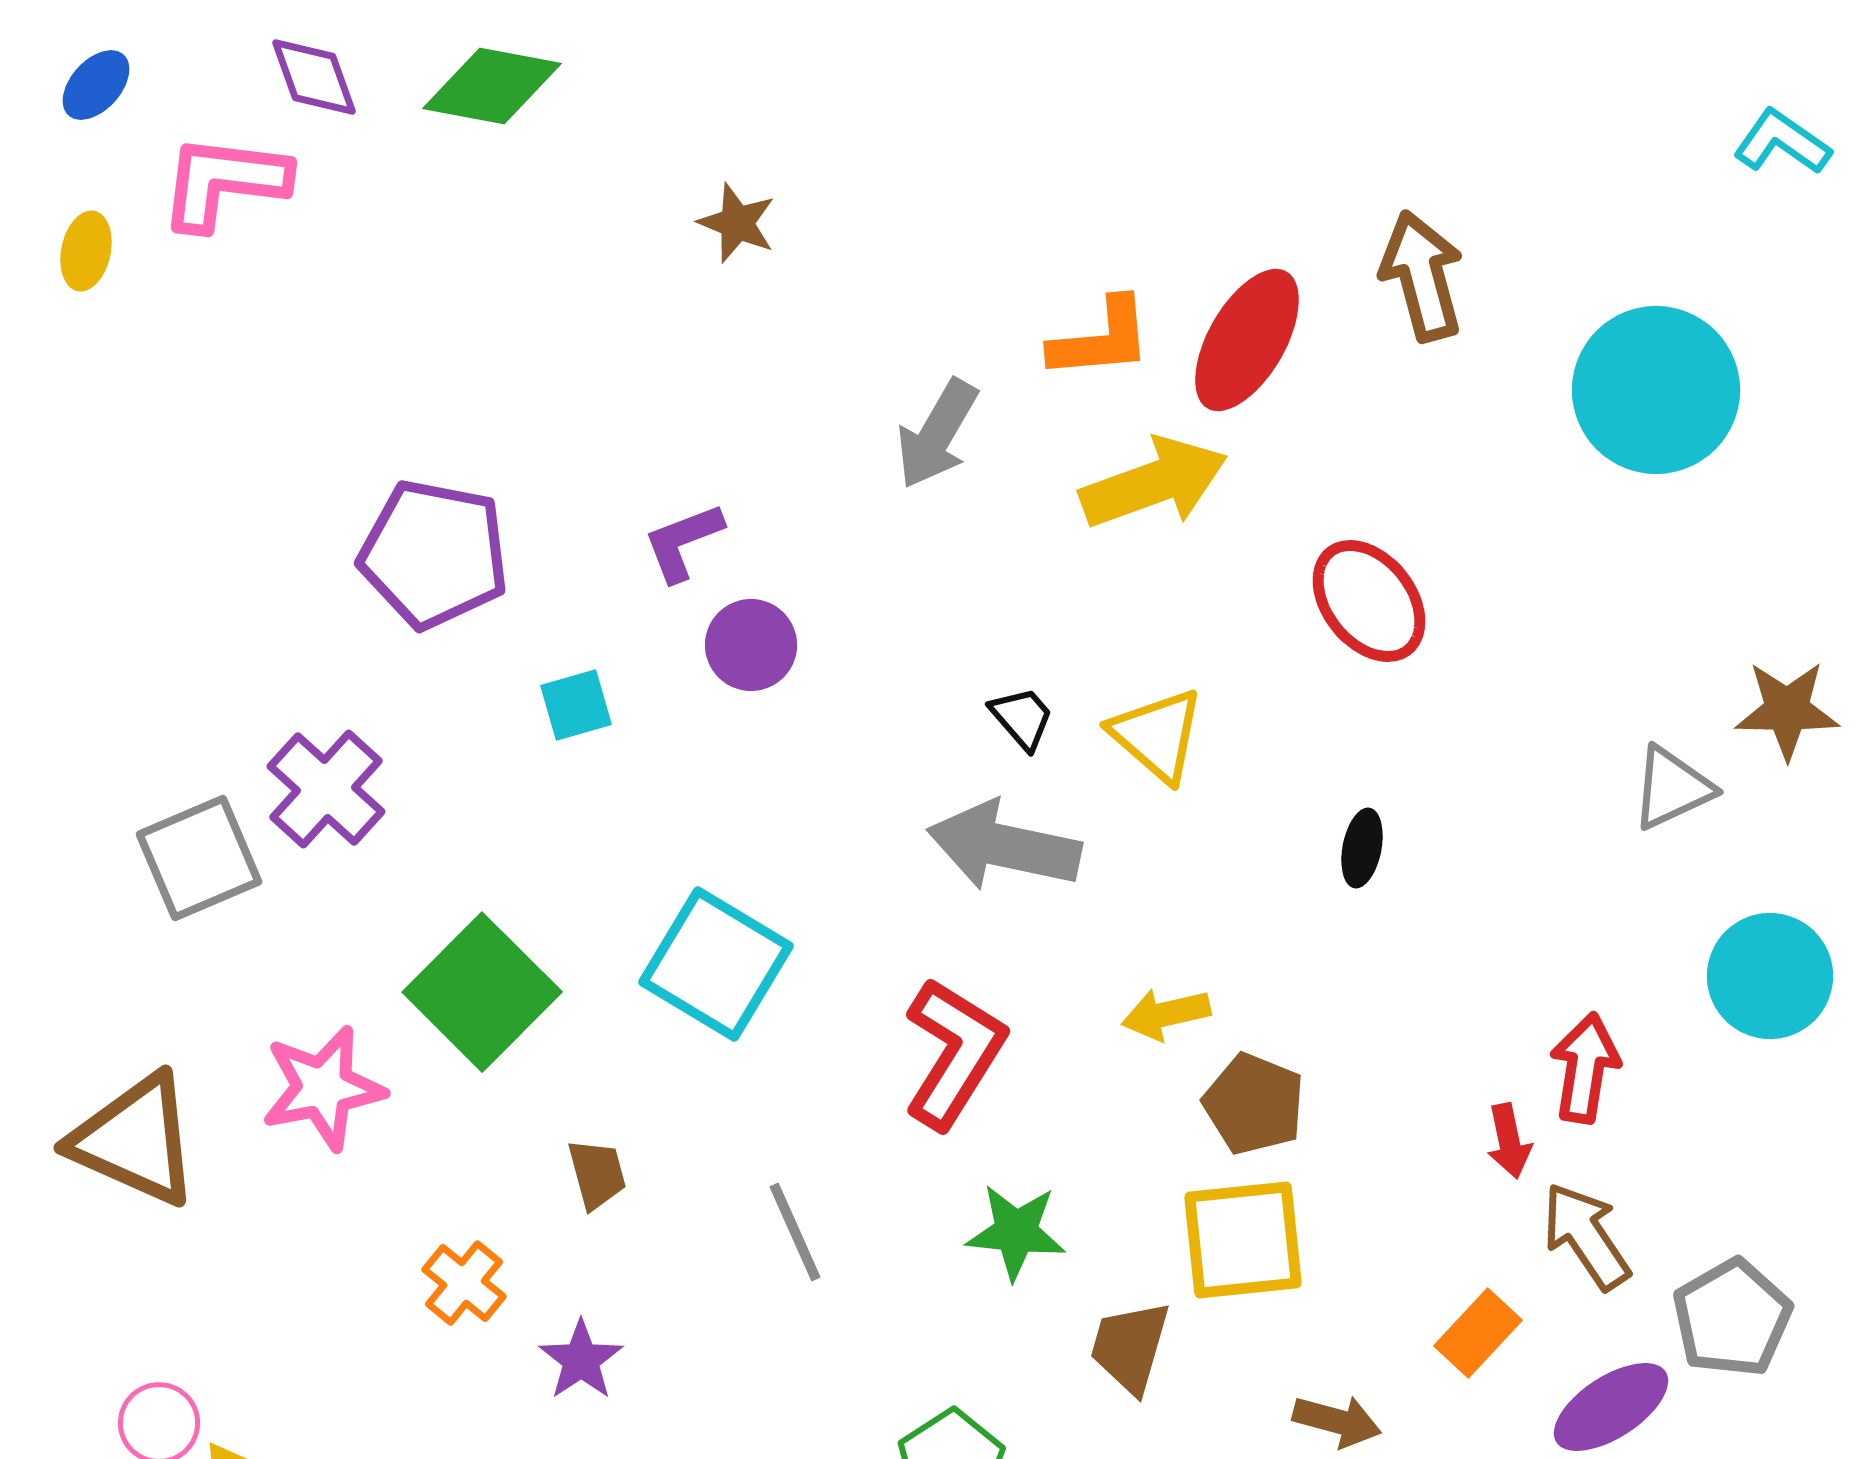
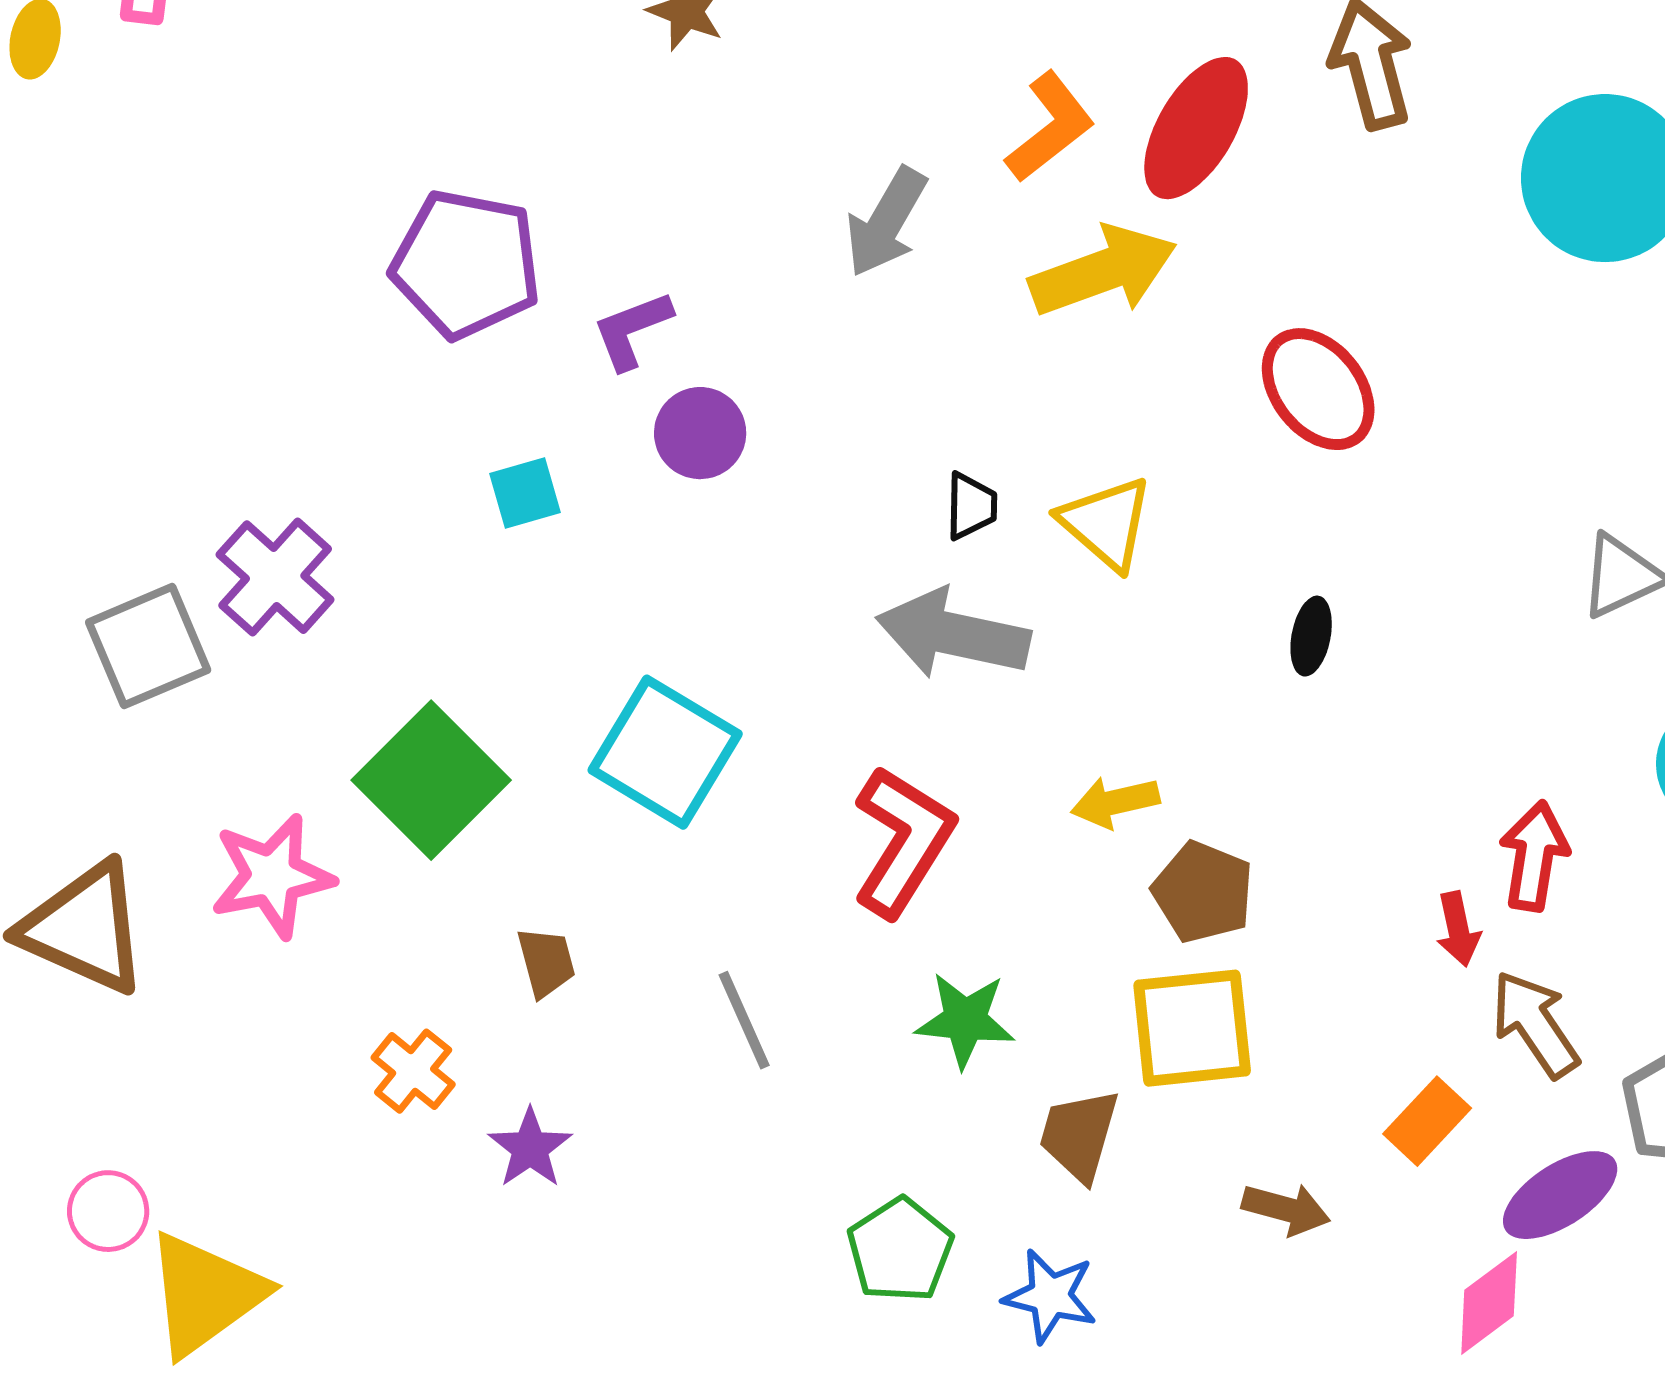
orange L-shape: (1101, 339) -> (1050, 127), turned -33
purple pentagon: (434, 554) -> (466, 264), moved
black trapezoid: (1022, 718) -> (971, 506), turned 42

